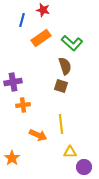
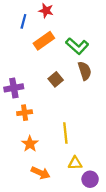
brown semicircle: (65, 66) -> (85, 71), moved
brown square: (61, 86) -> (56, 79), moved, turned 32
orange arrow: (38, 135) -> (41, 173), moved
orange star: (12, 158) -> (30, 144), moved

